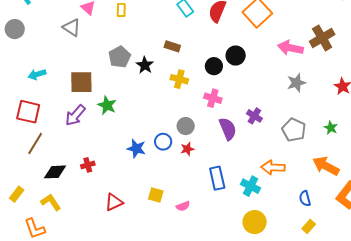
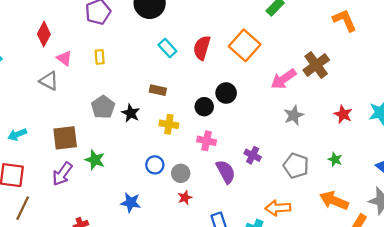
pink arrow: (290, 48) -> (284, 79), turned -40
blue circle: (163, 142) -> (155, 165), moved

